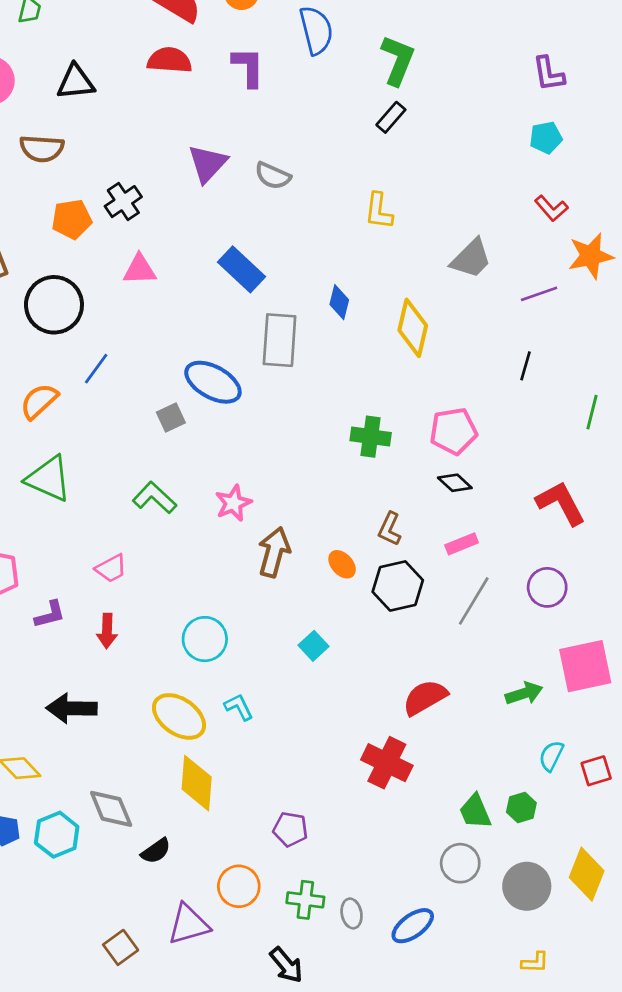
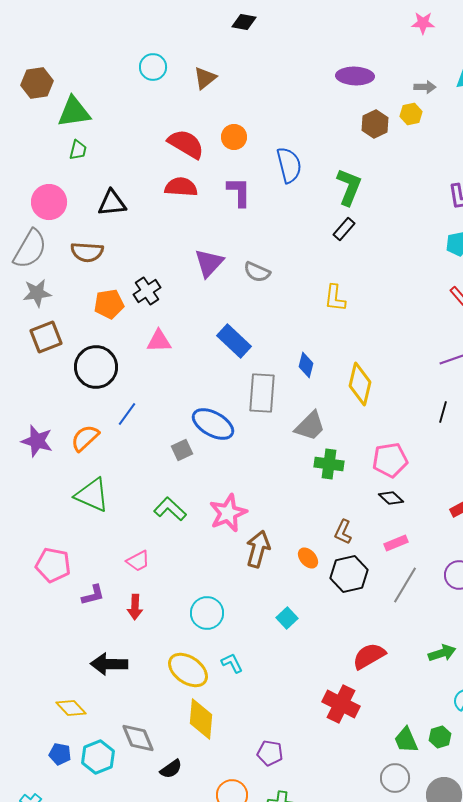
gray trapezoid: (471, 259) -> (310, 426), moved
pink star: (233, 503) -> (228, 513), size x1.4

